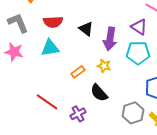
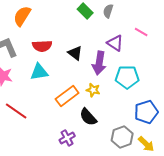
purple triangle: (139, 27) -> (115, 43), moved
orange rectangle: (78, 72) -> (67, 96), size x1.6
red line: (47, 102) -> (16, 111), moved

